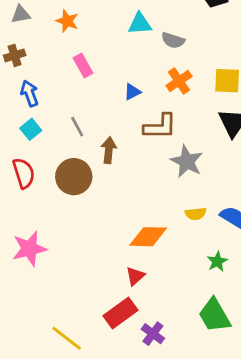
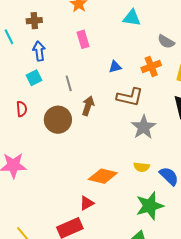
gray semicircle: (173, 40) -> (166, 42), moved
red semicircle: (24, 173) -> (22, 109), size x0.7
green star: (217, 261) -> (150, 206), size x1.8

